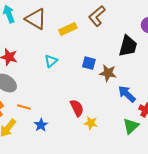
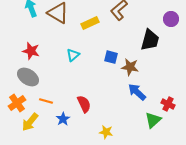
blue arrow: (127, 94) -> (137, 92), moved
red semicircle: (77, 108) -> (84, 104), moved
yellow star: (91, 123) -> (106, 132), moved

